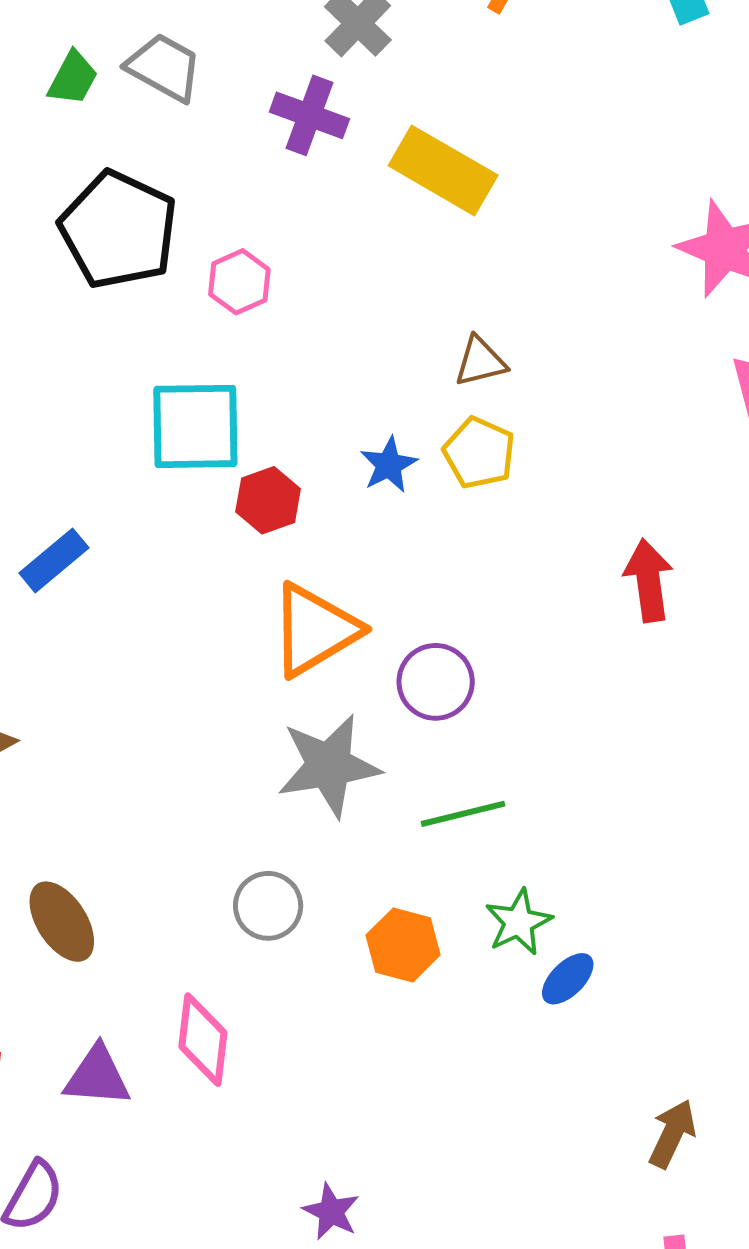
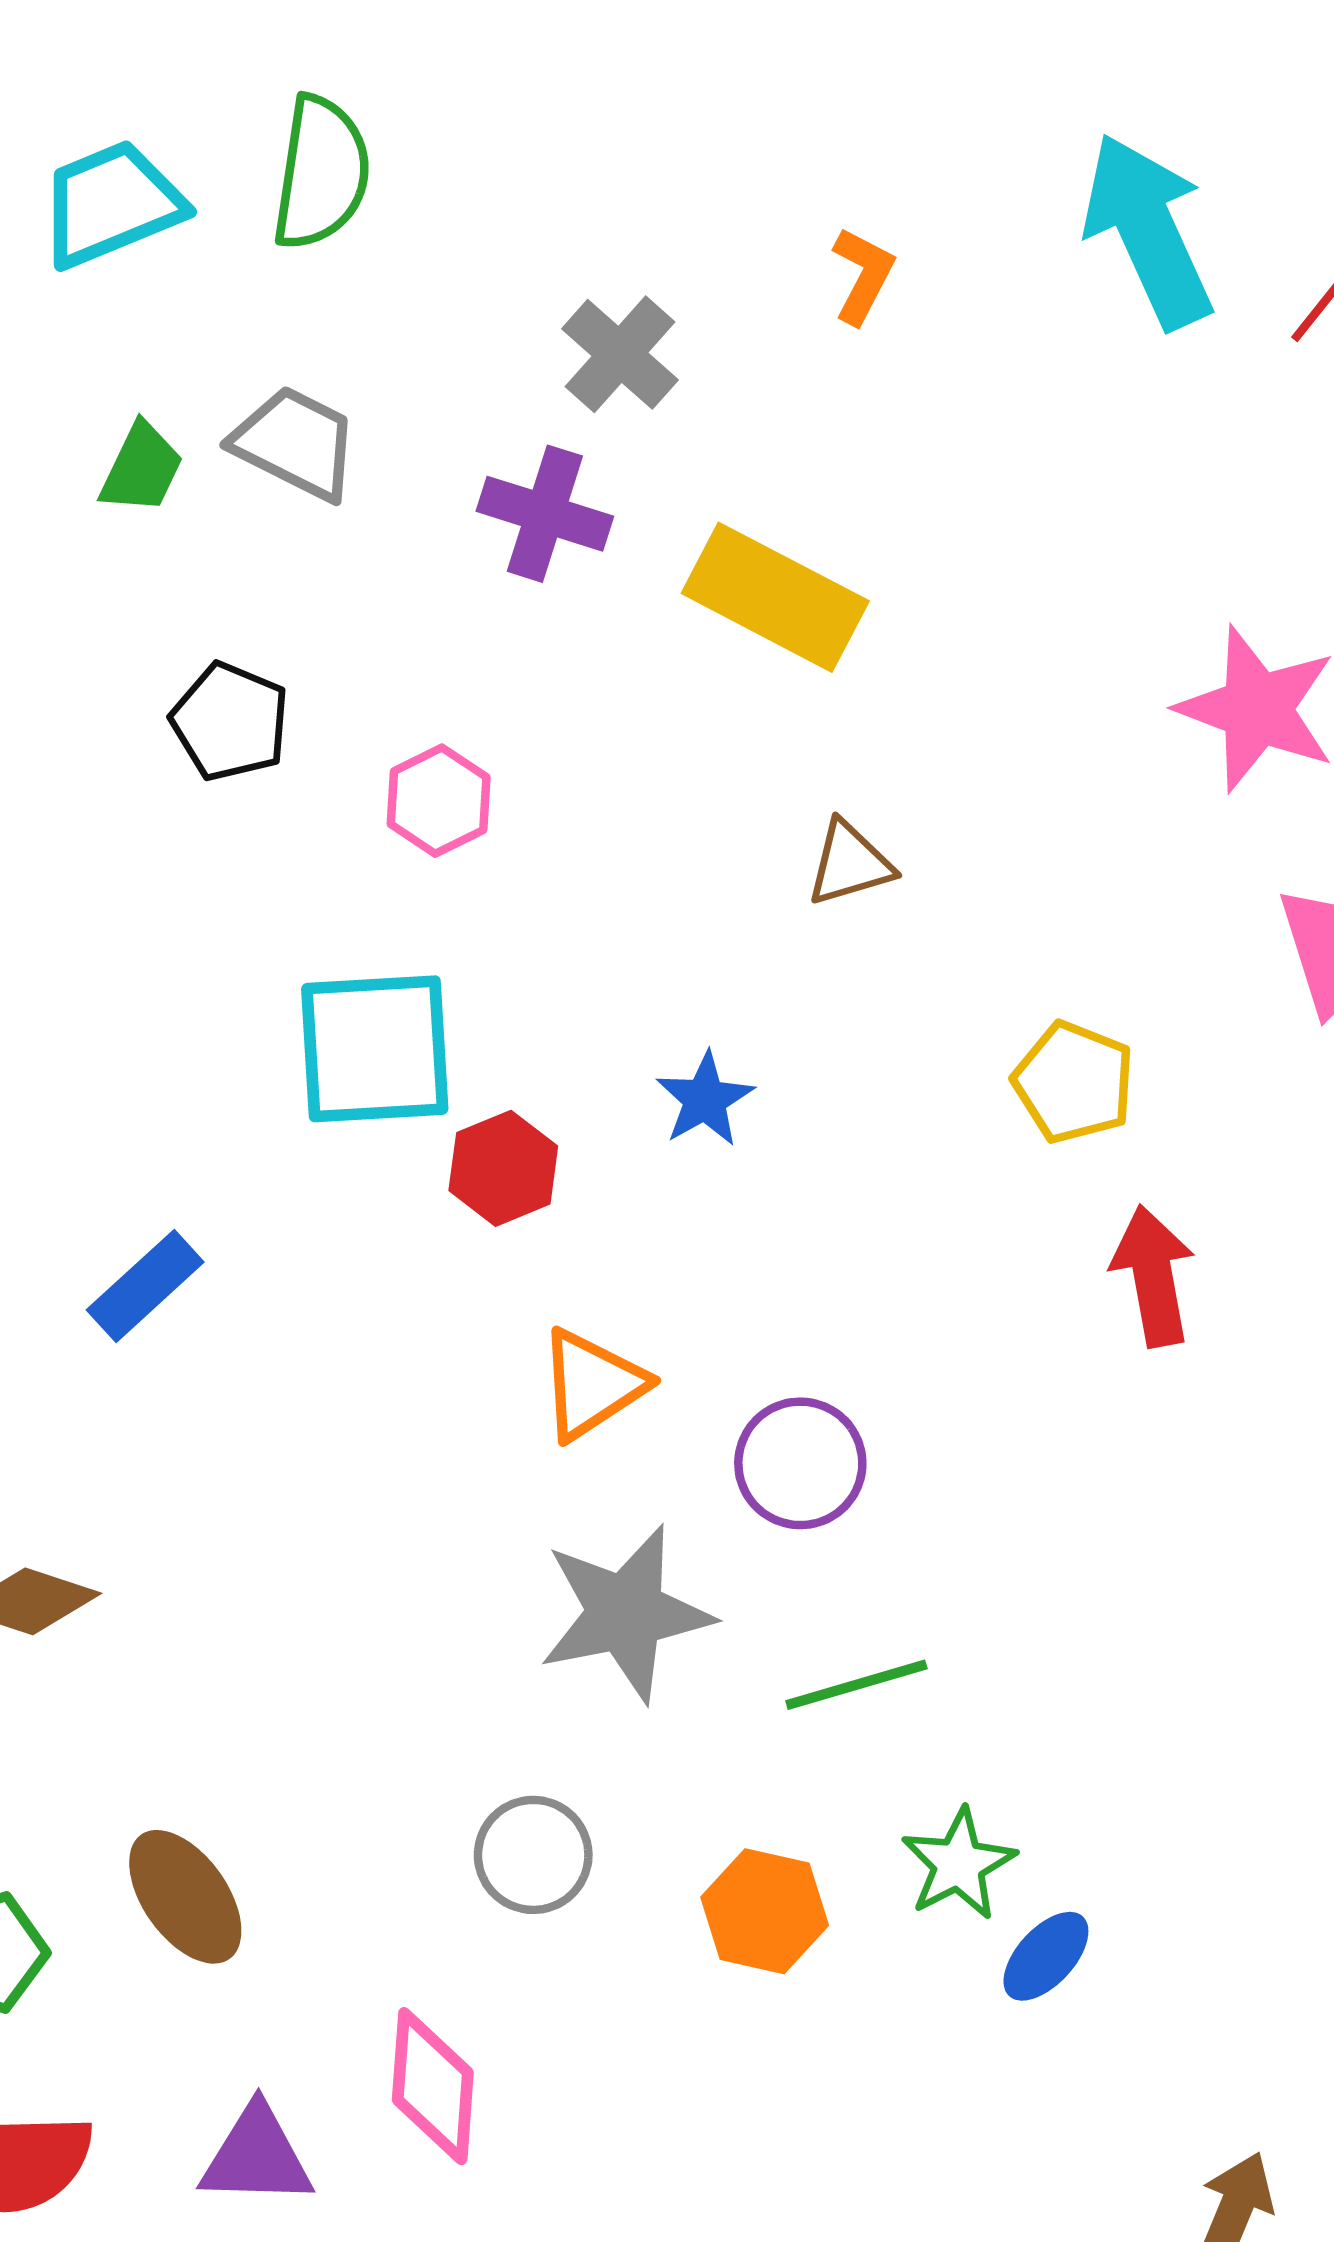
black pentagon: (119, 230) -> (230, 722), size x0.6
brown triangle: (480, 362) -> (850, 863), moved
yellow pentagon: (479, 453) -> (1074, 1082), moved
orange triangle: (315, 630) -> (592, 1384), size x0.7

